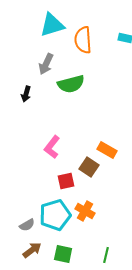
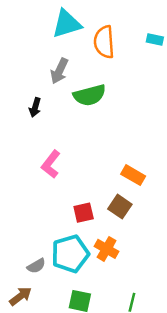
pink L-shape: (52, 147) -> (51, 164), moved
brown square: (89, 167) -> (120, 207), moved
brown arrow: (32, 250) -> (21, 296), moved

